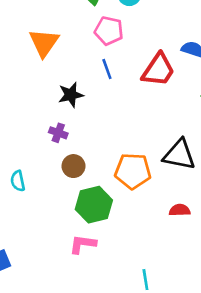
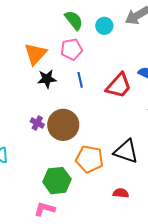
pink pentagon: (109, 31) -> (72, 49), moved, turned -30
black star: (71, 95) -> (47, 79), moved
brown circle: (74, 166) -> (63, 125), moved, size x1.8

